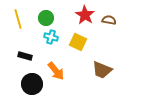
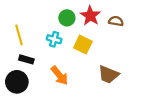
green circle: (46, 18) -> (67, 18), moved
yellow line: (18, 19) -> (19, 35), moved
black circle: (32, 84) -> (17, 82), moved

